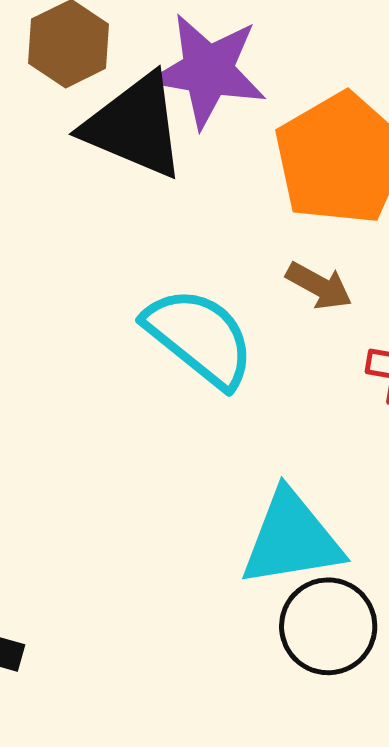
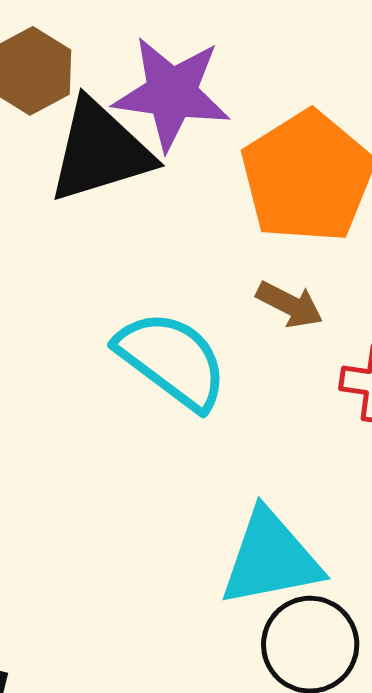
black triangle: (134, 126) -> (100, 151), turned -38

